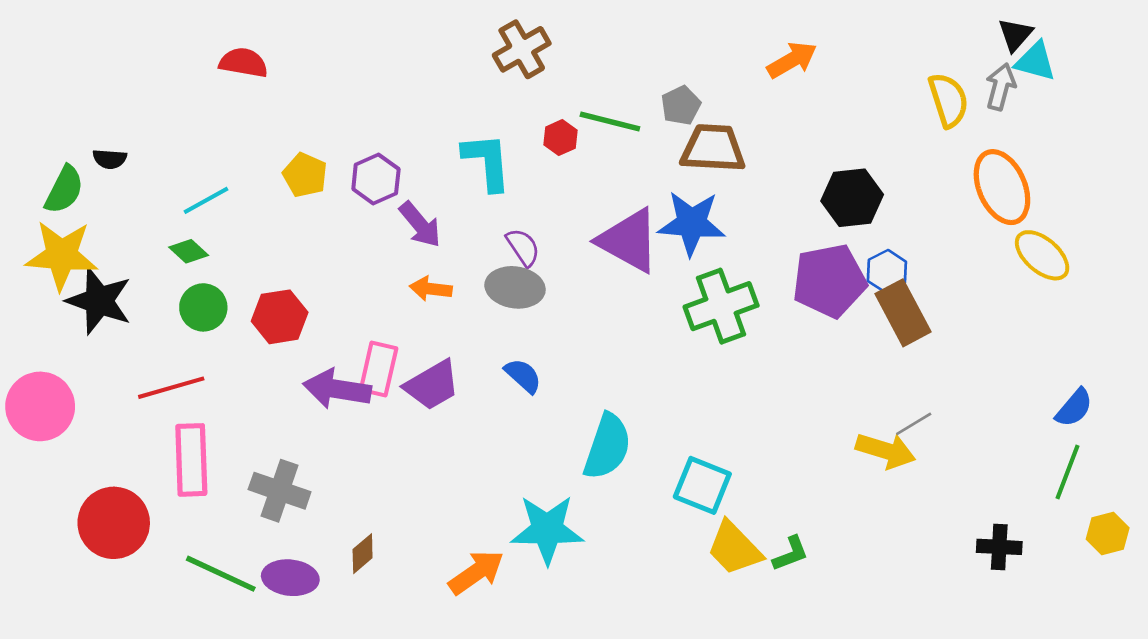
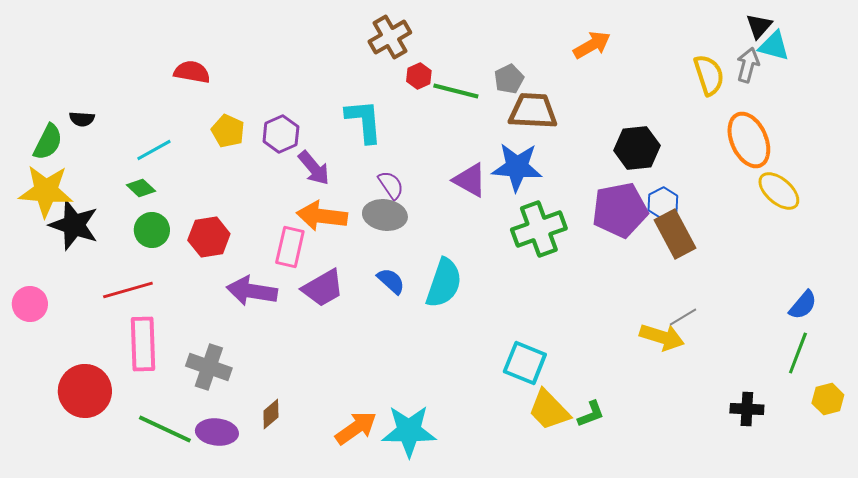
red semicircle: (243, 63) -> (192, 72), moved
red hexagon: (561, 138) -> (419, 76), moved
purple triangle: (629, 241) -> (470, 180), size x0.7
orange arrow: (431, 289) -> (322, 216), size x1.6
pink rectangle: (379, 369) -> (290, 247), moved
pink circle: (40, 406) -> (30, 304), size x0.7
cyan semicircle: (607, 447) -> (444, 283), moved
cyan star: (547, 530) -> (409, 431), moved

